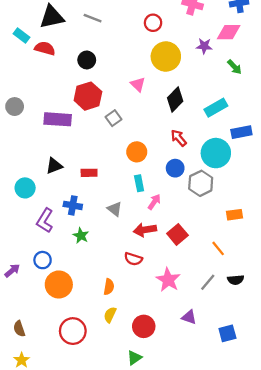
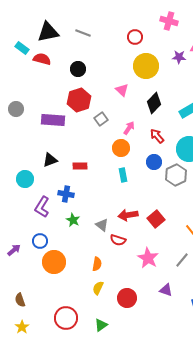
pink arrow: (154, 202) -> (129, 128), moved
gray triangle: (115, 209) -> (102, 225), moved
red circle: (73, 331) -> (66, 318), moved
green triangle: (134, 358) -> (101, 325), moved

